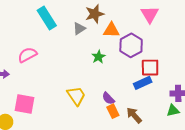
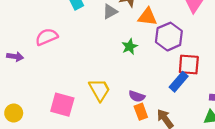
blue rectangle: (143, 83) -> (179, 82), turned -30
purple semicircle: (108, 98) -> (137, 96), turned -32
pink square: (24, 104) -> (62, 105), moved

